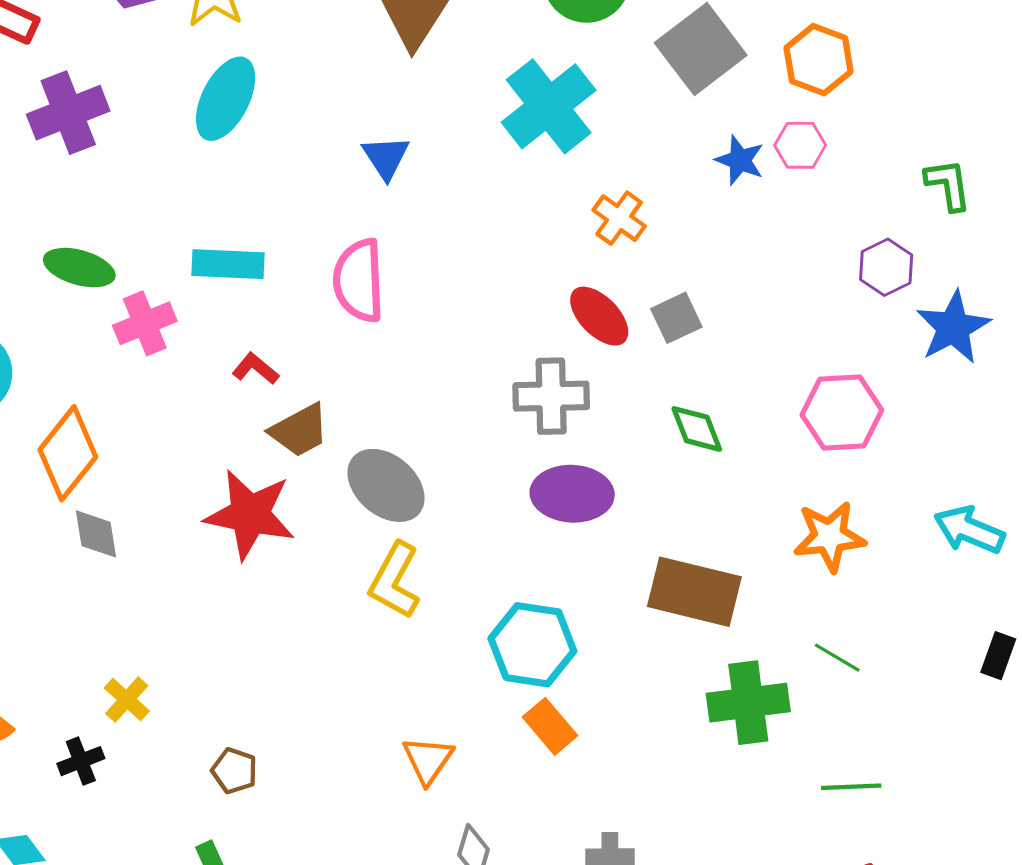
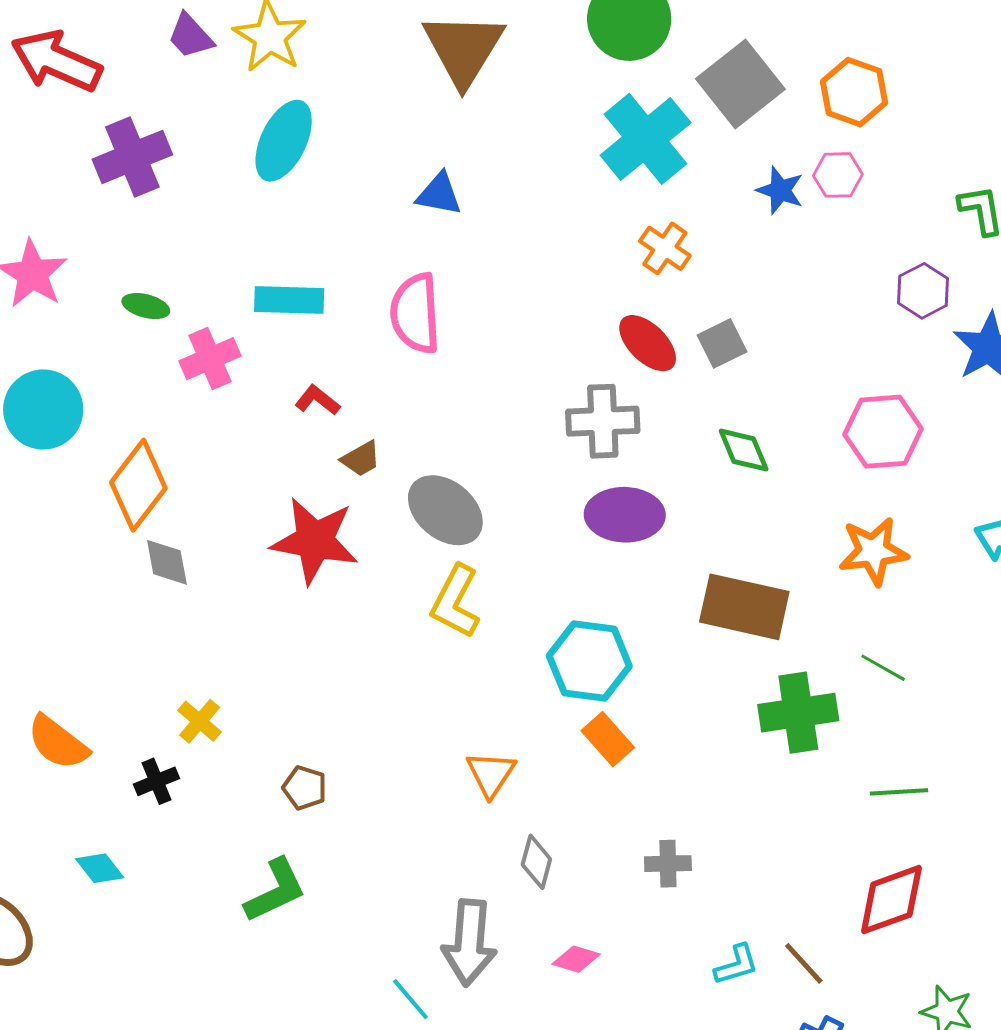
cyan cross: (549, 106) -> (646, 139), moved
blue triangle: (386, 157) -> (439, 194), turned -45
green ellipse: (79, 268) -> (146, 306), size x0.7
brown trapezoid: (299, 430) -> (361, 459), size x0.7

